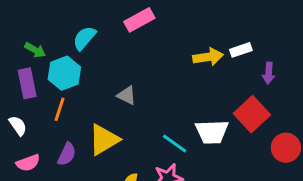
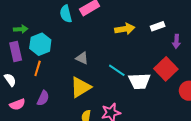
cyan semicircle: (84, 38) -> (66, 14), moved, turned -54
green arrow: (35, 50) -> (21, 29), turned -32
yellow arrow: (208, 57) -> (125, 29), moved
yellow triangle: (104, 140) -> (81, 87), moved
cyan line: (175, 143) -> (117, 70), moved

